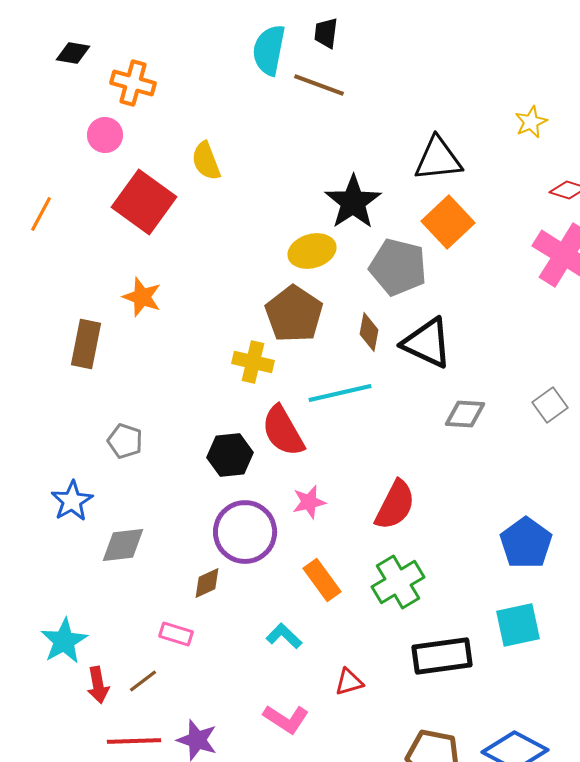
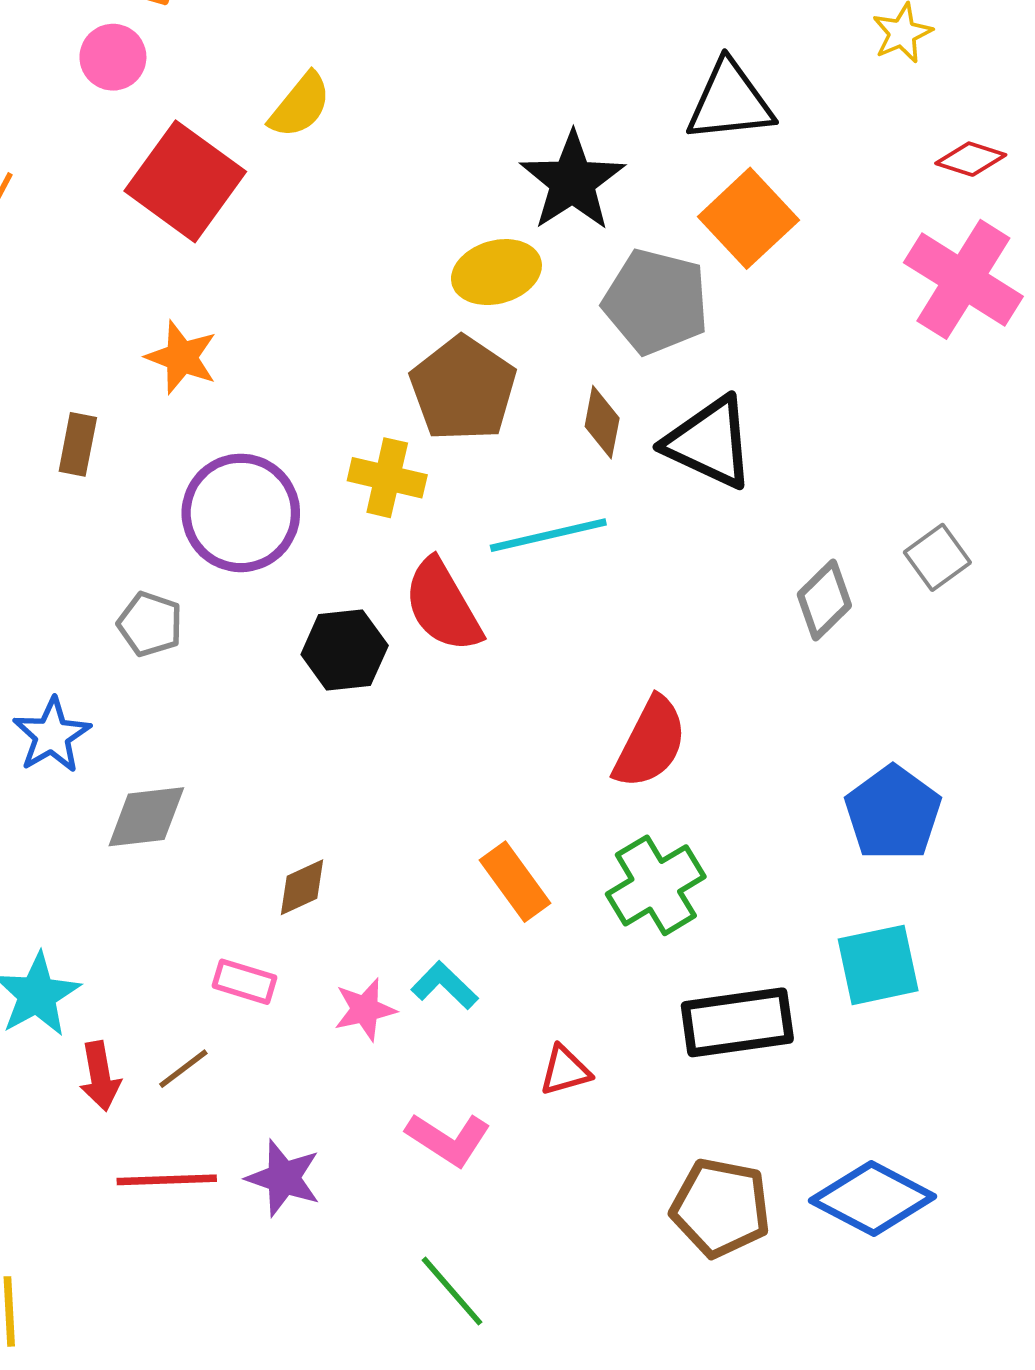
yellow semicircle: (206, 161) -> (300, 105), turned -120
brown rectangle: (86, 344) -> (78, 444), size x0.7
gray diamond: (465, 414) -> (824, 600), moved, turned -48
pink star: (309, 502) -> (365, 1009), moved
purple circle: (245, 532) -> (241, 513), moved

